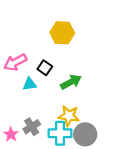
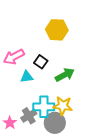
cyan cross: (60, 133) -> (44, 107), moved
gray circle: (85, 134) -> (55, 123), moved

